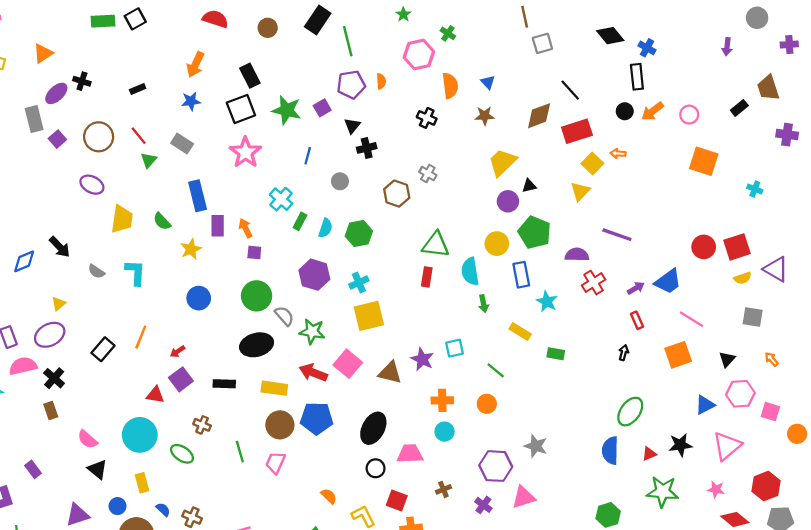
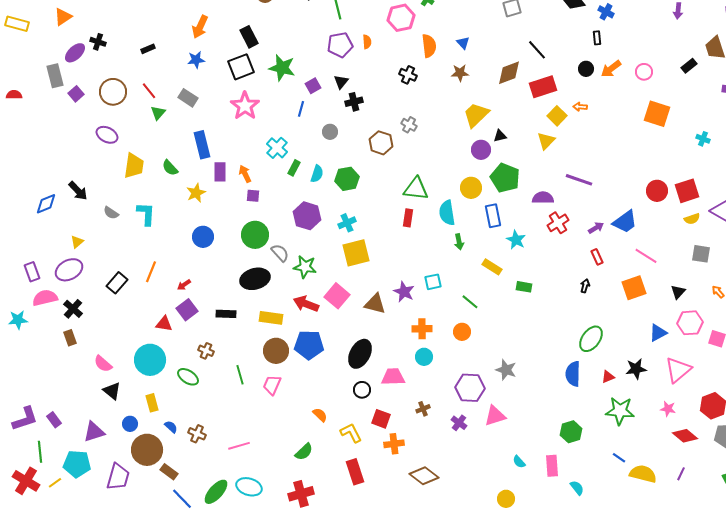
black rectangle: (637, 77) -> (597, 38), size x0.6
purple square: (322, 108) -> (313, 86), moved
purple rectangle: (33, 469) -> (54, 420), moved

